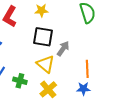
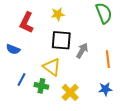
yellow triangle: (46, 64) -> (52, 67), moved
orange line: (87, 69) -> (108, 59), moved

